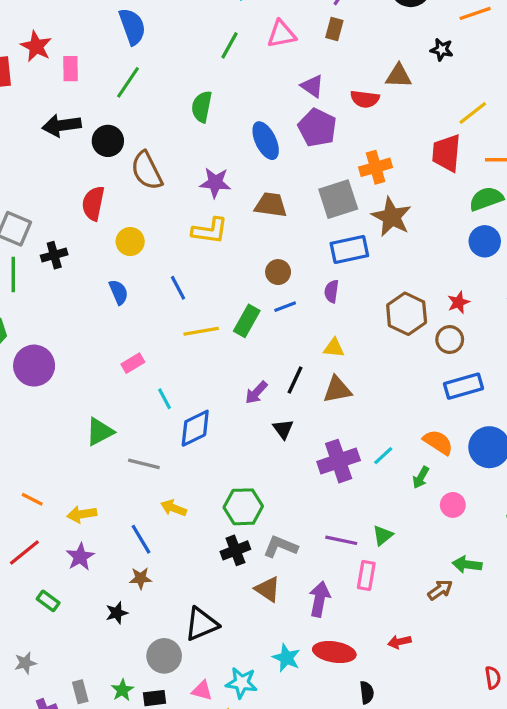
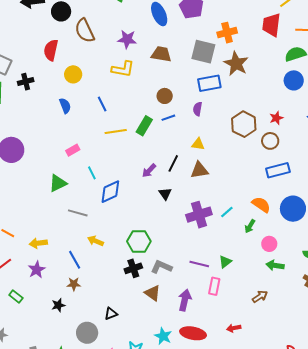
gray square: (338, 199) -> (203, 52), turned 30
green triangle: (100, 432) -> (58, 183), moved
green arrow: (467, 565) -> (275, 265), moved
black triangle: (201, 624) -> (111, 314), size x0.6

